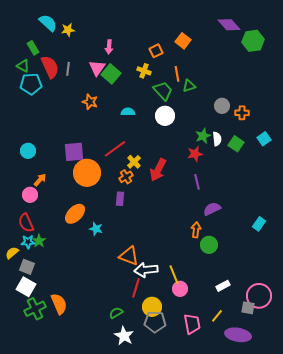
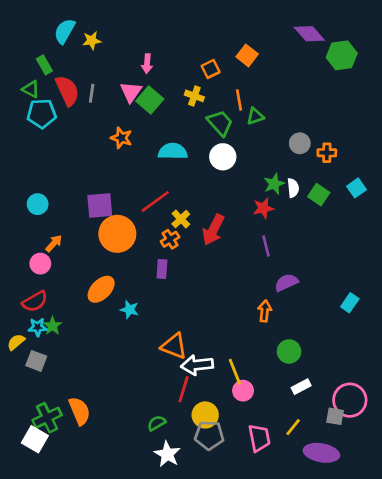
cyan semicircle: (48, 23) -> (65, 31), turned -102
cyan semicircle: (128, 112) -> (173, 151), size x1.5
red semicircle: (26, 223) -> (35, 301), turned -96
green circle: (209, 245) -> (289, 351), moved
white square: (26, 287) -> (35, 439), moved

